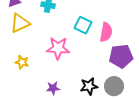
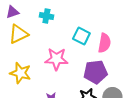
purple pentagon: (121, 56) -> (95, 72), moved
yellow star: (22, 62) -> (20, 73), size x1.5

